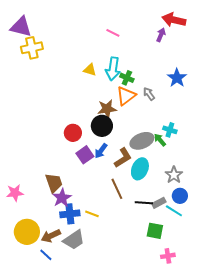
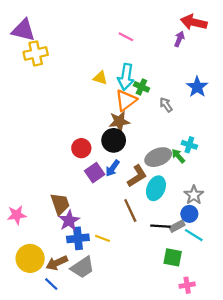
orange triangle: (126, 96) -> (126, 100), moved
blue circle: (180, 196) -> (189, 214), moved

